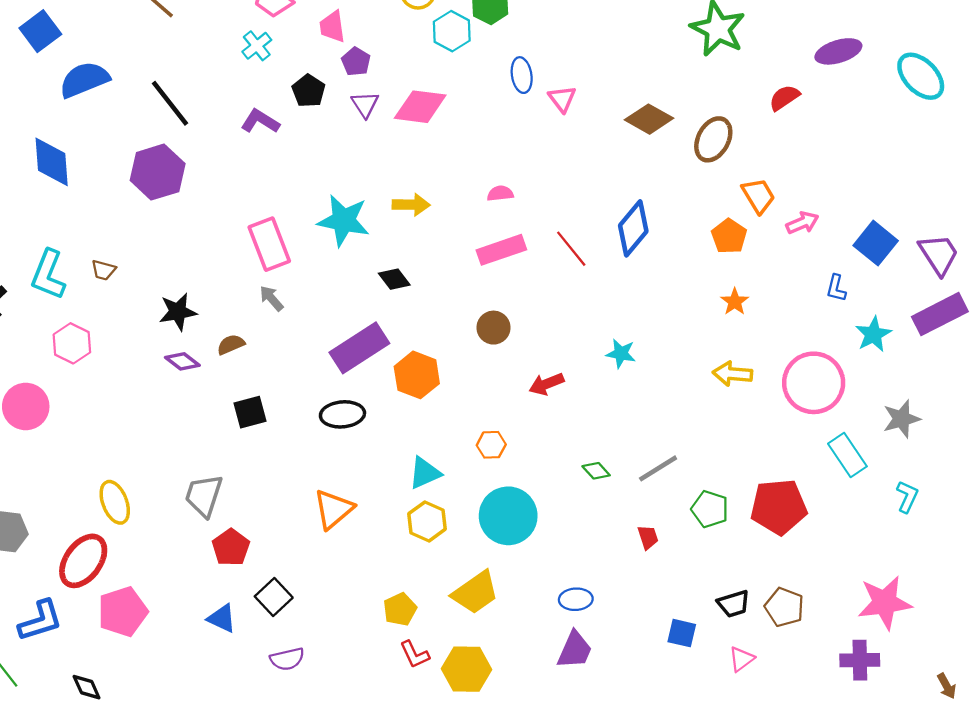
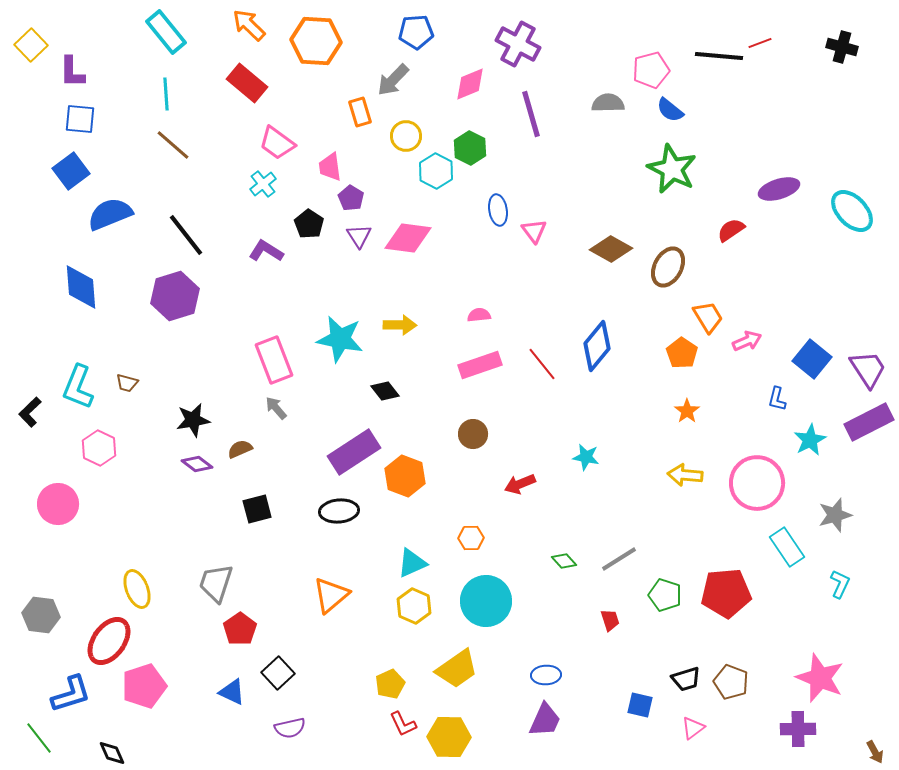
pink star: (885, 603) -> (820, 678), turned 30

